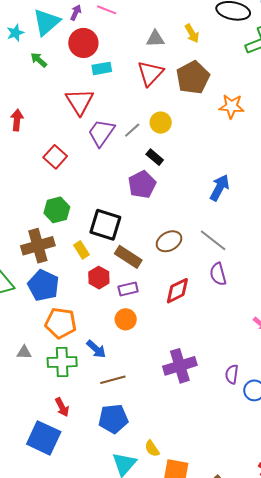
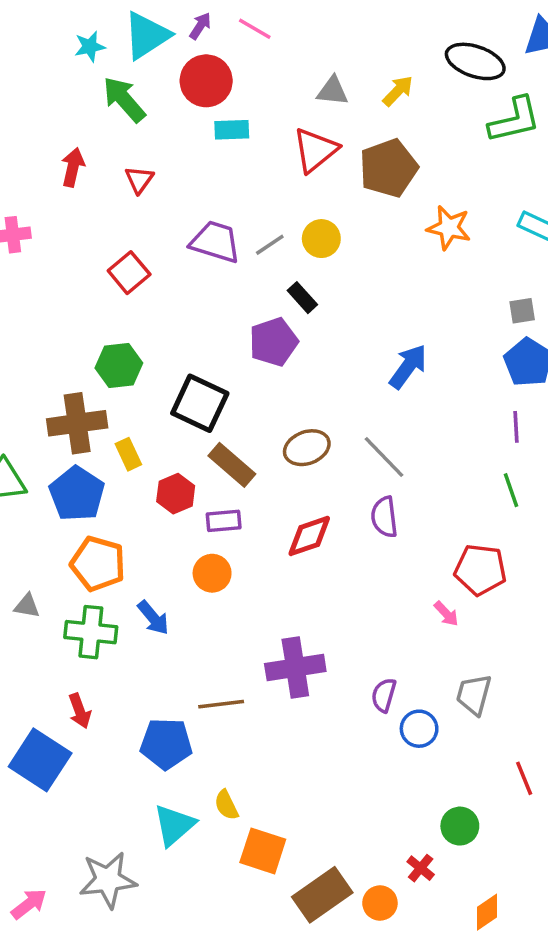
yellow arrow: (192, 33) -> (398, 91), turned -114
green arrow: (39, 60) -> (124, 99), size x1.6
red triangle: (79, 102) -> (139, 180), moved, size x0.6
red arrow: (17, 120) -> (73, 167), moved
purple trapezoid: (101, 133) -> (215, 242), turned 64
yellow rectangle: (81, 250) -> (128, 454), moved
brown line: (113, 380) -> (221, 704), moved

